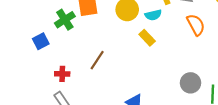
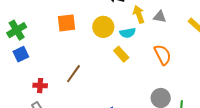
green cross: (65, 20) -> (17, 30), moved
orange semicircle: (196, 25) -> (163, 55), moved

